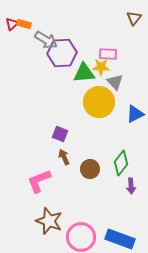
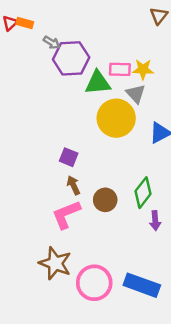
gray arrow: (46, 40) -> (52, 43), size x0.6
pink rectangle: (108, 54) -> (120, 69), moved
yellow star: (101, 67) -> (143, 69), moved
pink L-shape: (39, 181) -> (66, 214), moved

